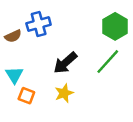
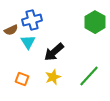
green line: (108, 62) -> (89, 76), moved
cyan triangle: (14, 75) -> (28, 42), moved

